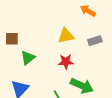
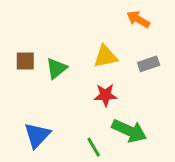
green triangle: (28, 58) -> (56, 68), moved

